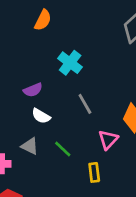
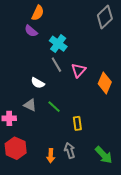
purple semicircle: (33, 90) -> (31, 31), moved, turned 64
gray line: (85, 104) -> (56, 65), moved
pink triangle: (108, 140) -> (79, 70), moved

